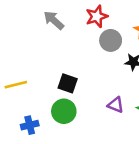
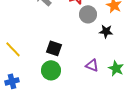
yellow line: (16, 85) -> (13, 49), turned 60
blue cross: (30, 125) -> (12, 81), moved

